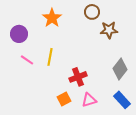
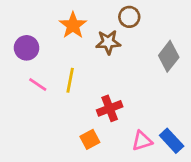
brown star: (109, 30) -> (108, 42), moved
gray diamond: (120, 69) -> (169, 56), moved
pink triangle: (89, 100) -> (142, 141), moved

